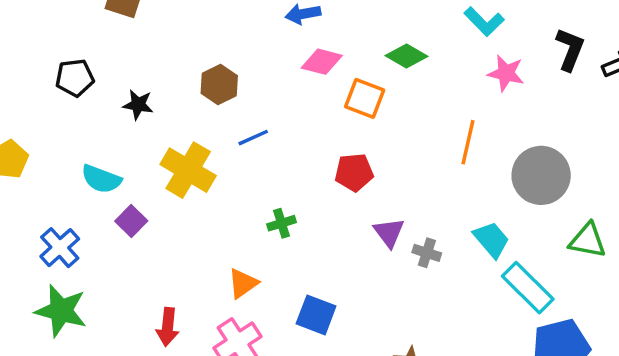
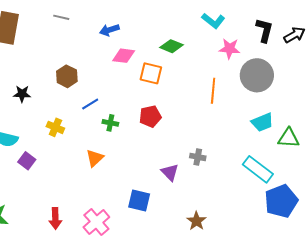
yellow cross: (188, 170) -> (55, 127), size x0.6
gray circle: (541, 175) -> (257, 75), moved
green cross: (282, 223) -> (110, 123), moved, turned 35
purple triangle: (389, 233) -> (170, 172), moved
cyan trapezoid: (491, 240) -> (262, 122), moved, turned 115
orange triangle: (243, 283) -> (95, 158), moved

